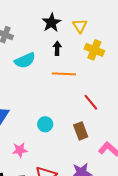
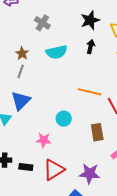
orange line: (64, 74) -> (90, 92), moved
pink star: (20, 150) -> (44, 140), moved

